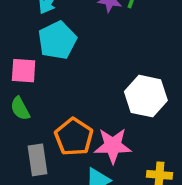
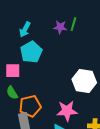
orange pentagon: (74, 137) -> (30, 106), moved, turned 30

